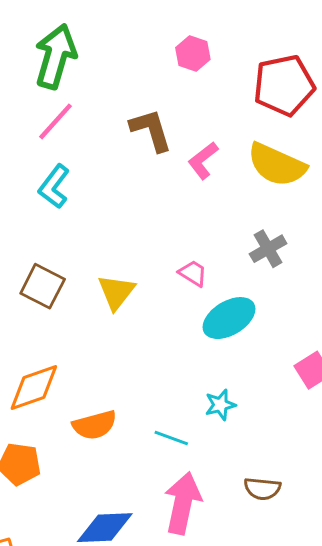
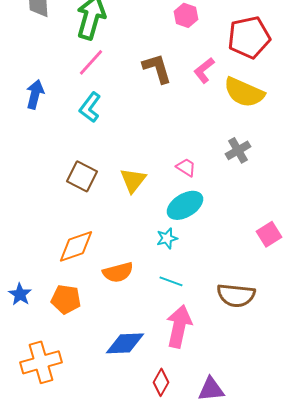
pink L-shape: (203, 160) -> (204, 70), moved
cyan ellipse: (229, 318) -> (185, 205), moved
cyan star: (220, 405) -> (167, 238), moved
brown semicircle: (262, 489) -> (236, 295), moved, size x1.5

